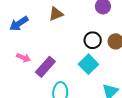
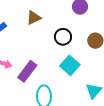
black circle: (93, 40) -> (63, 37), moved

